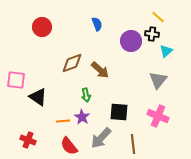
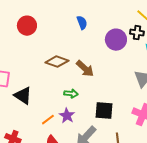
brown diamond: (72, 63) -> (57, 62), turned 40
green arrow: (86, 95) -> (71, 94), turned -72
orange line: (63, 121) -> (48, 120), turned -32

